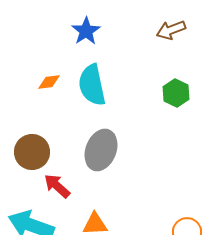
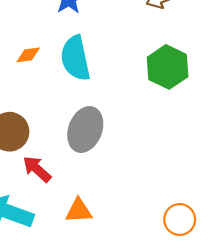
green hexagon: (176, 93) -> (168, 67), size x1.4

